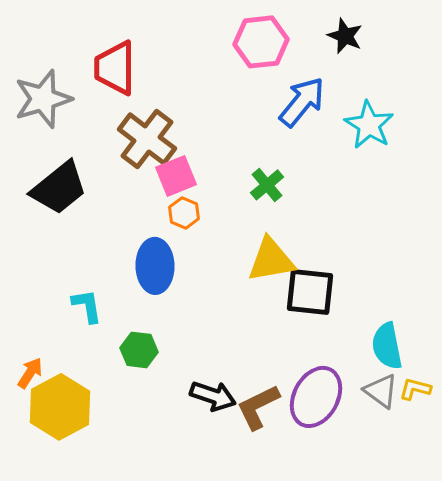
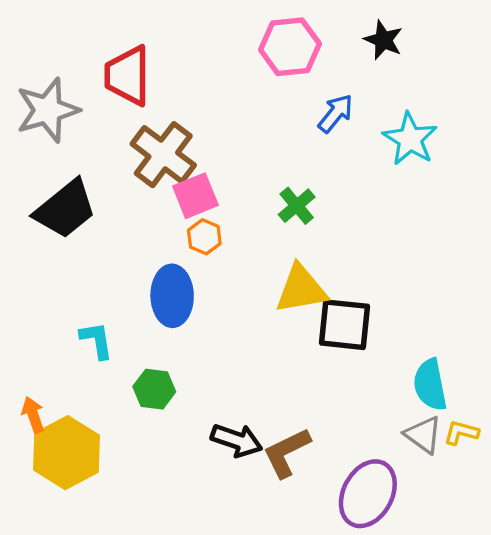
blue arrow: (302, 102) -> (336, 113), size x0.7
orange arrow: (30, 373) -> (33, 415), turned -52
purple ellipse: (316, 397) -> (368, 494), moved

